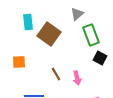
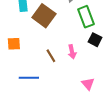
pink arrow: (77, 78) -> (72, 52), moved

